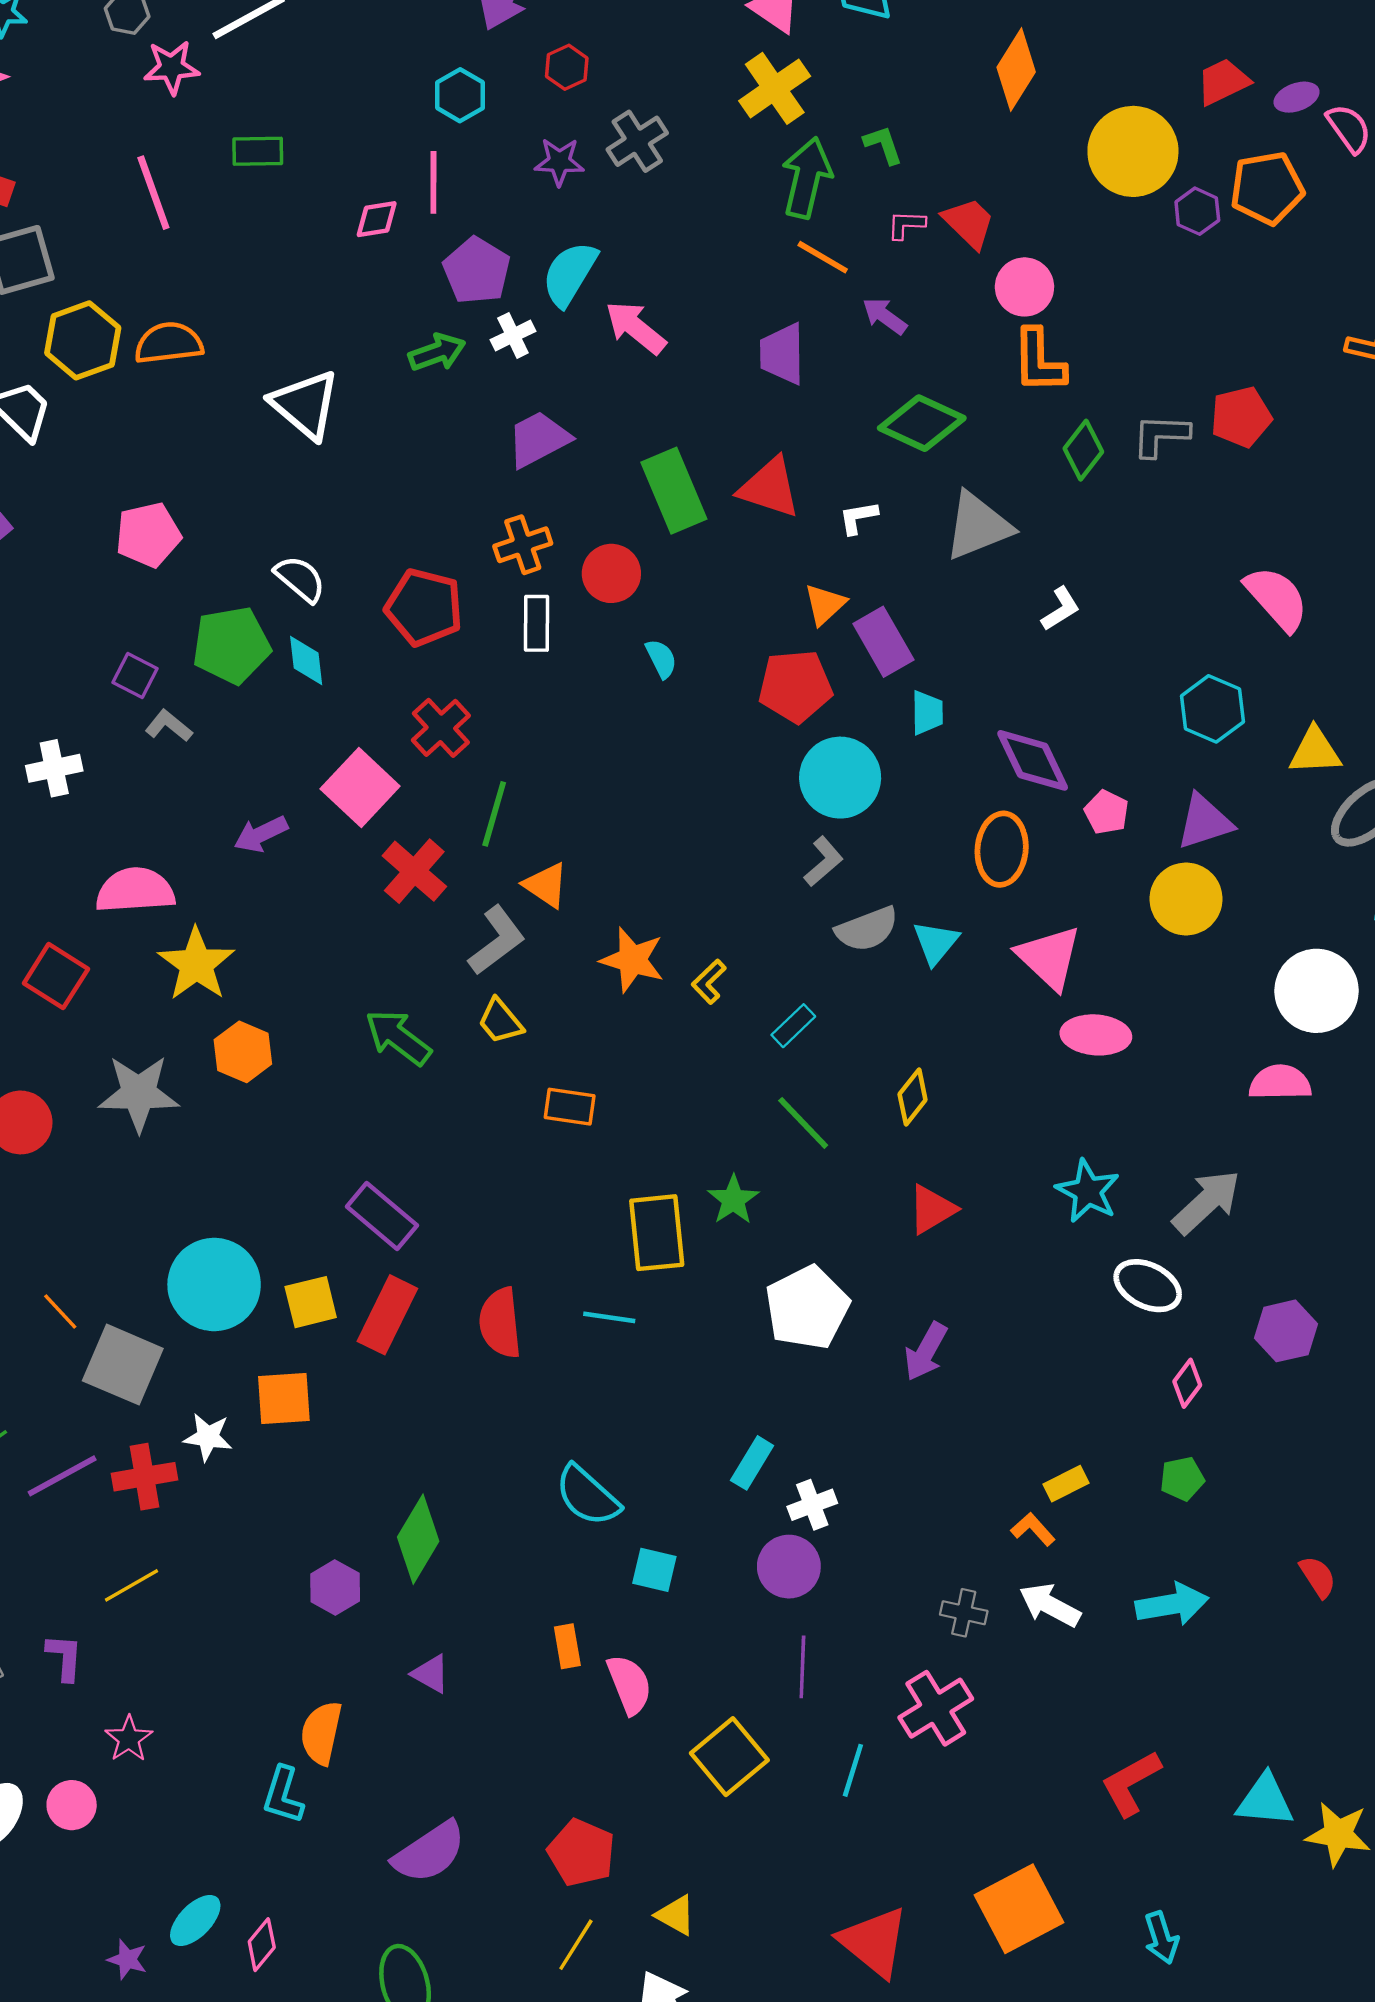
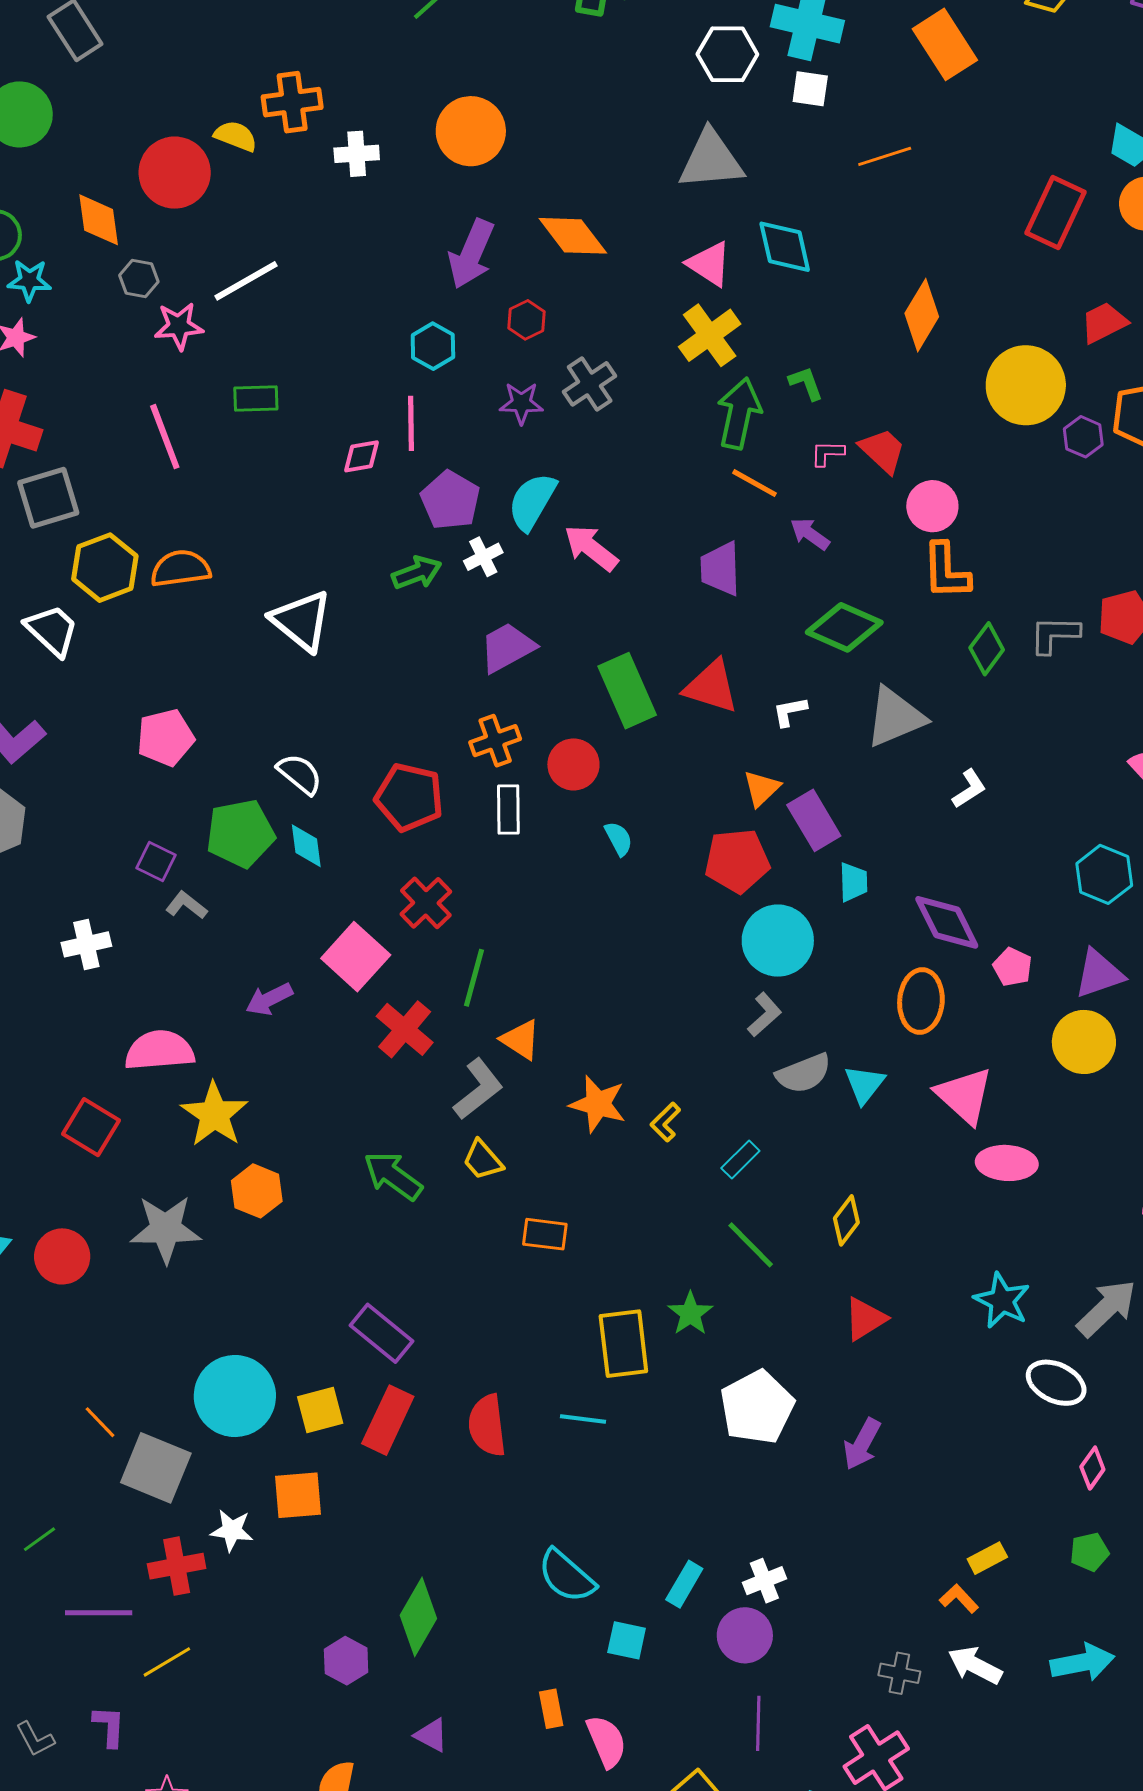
cyan rectangle: (752, 1463) -> (684, 1584), moved
purple line: (62, 1476) -> (99, 1613), moved, turned 30

